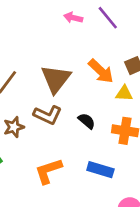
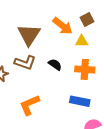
blue rectangle: (100, 170) -> (80, 101), moved

